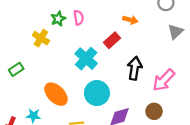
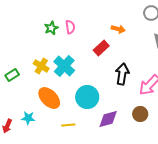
yellow cross: (41, 38) -> (41, 66), moved
cyan cross: (86, 59) -> (64, 66), moved

